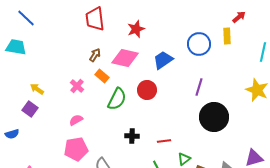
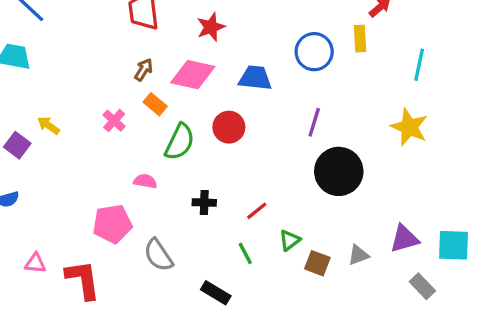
blue trapezoid: (163, 60) -> (255, 78), turned 40
purple square: (30, 109) -> (17, 145), moved
pink semicircle: (76, 120) -> (145, 181), moved, turned 40
red line: (164, 141) -> (257, 211), turned -32

